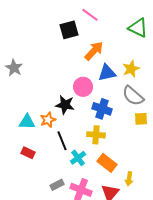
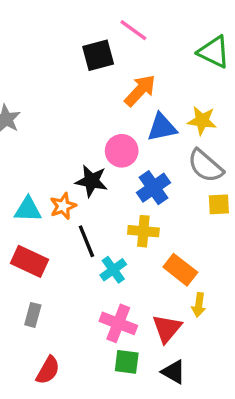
yellow star: (131, 69) -> (202, 121), turned 30
blue cross: (102, 109) -> (153, 188), turned 36
red rectangle: (28, 153) -> (29, 261), size x1.5
orange rectangle: (107, 163) -> (180, 270), moved
gray rectangle: (57, 185) -> (33, 315), moved, turned -48

